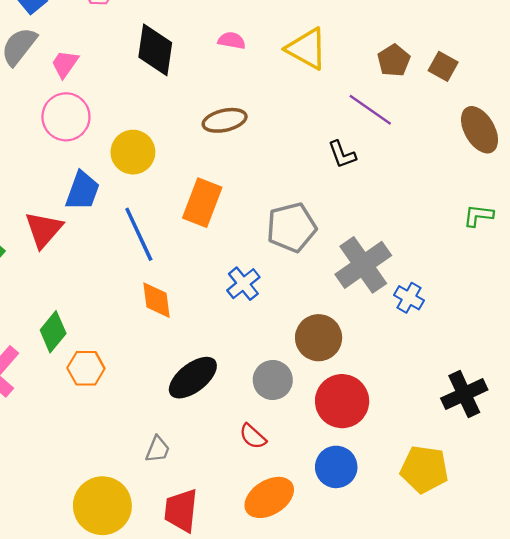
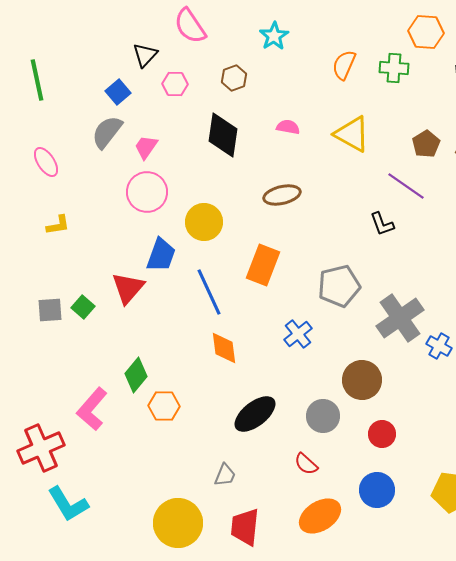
red circle: (342, 401) -> (382, 434), size x0.6

